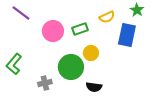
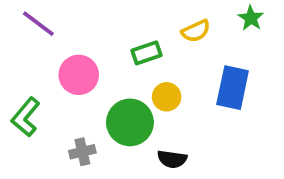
pink circle: (53, 31) -> (79, 75), moved
blue rectangle: (127, 35) -> (233, 88), moved

